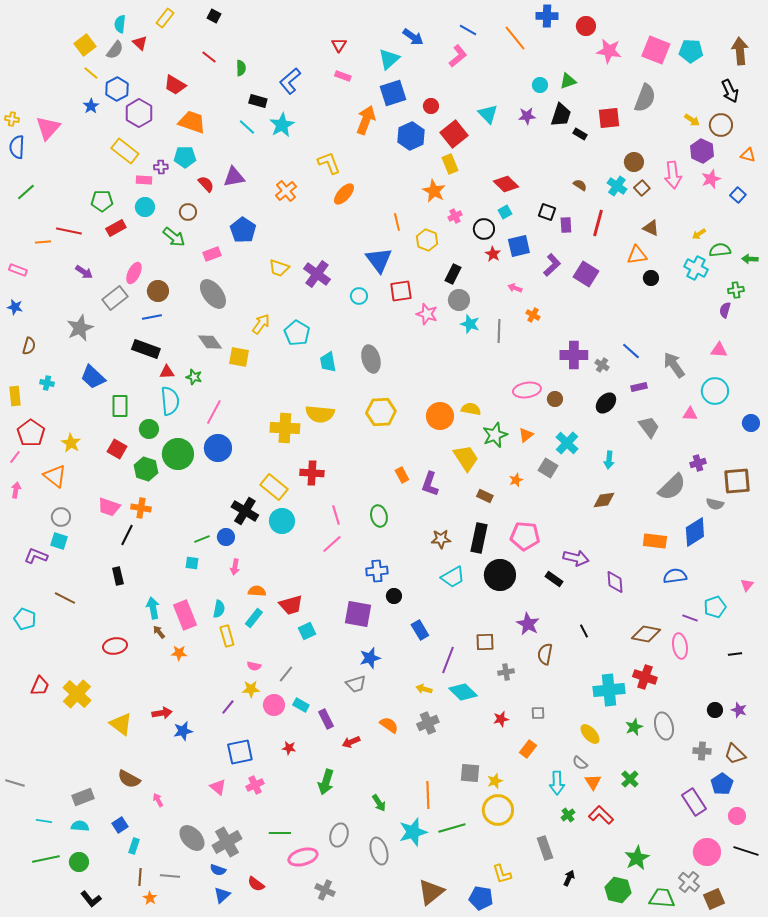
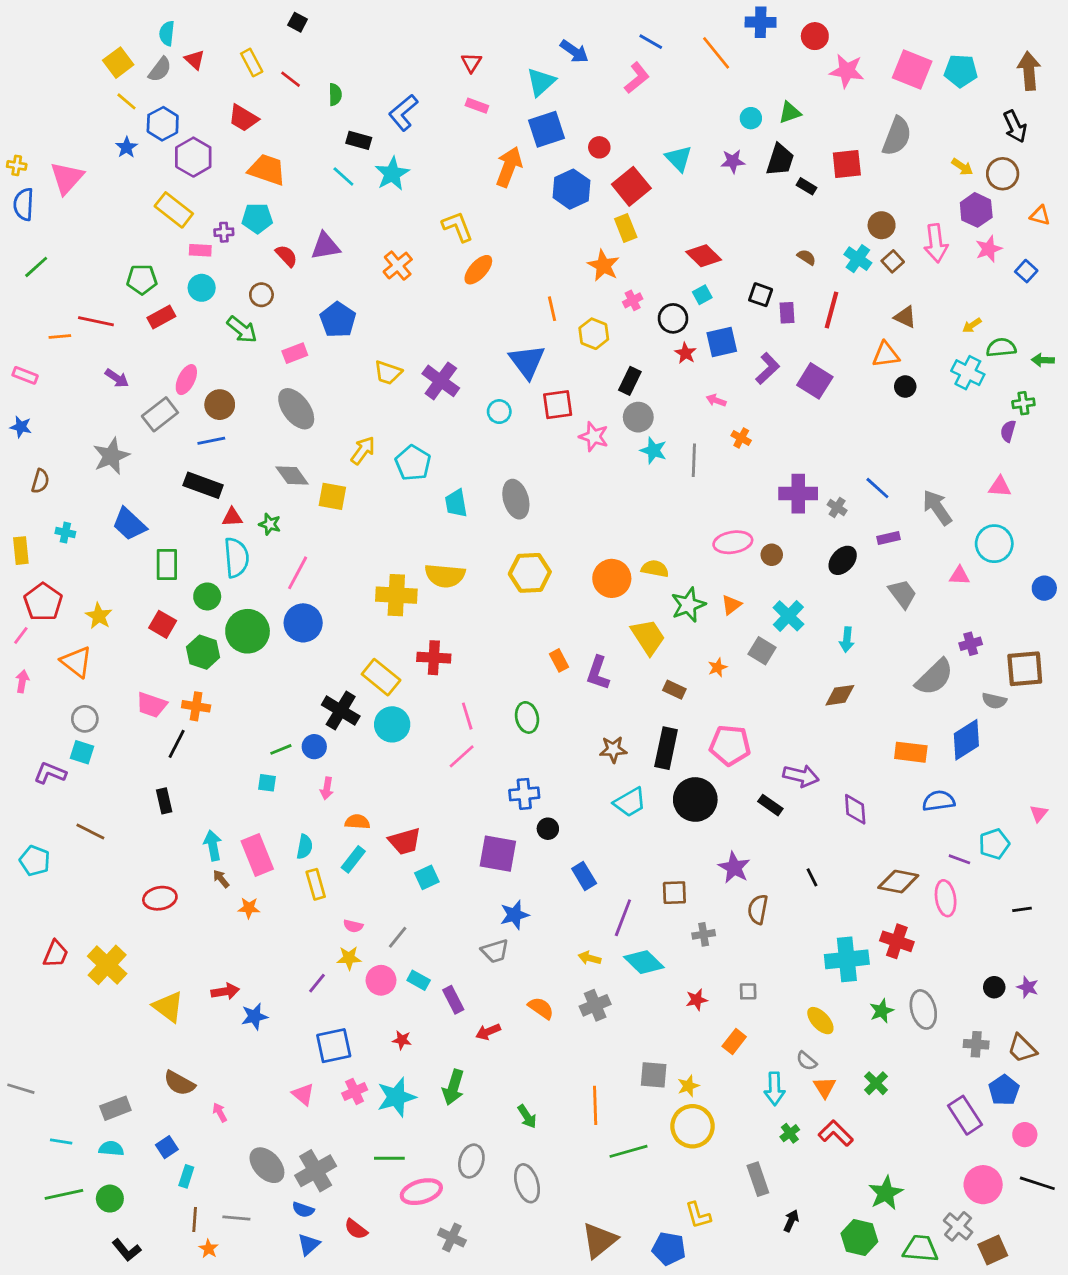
yellow rectangle: (165, 18) -> (252, 63), moved, turned -66
cyan star: (413, 832) -> (396, 1097), moved

